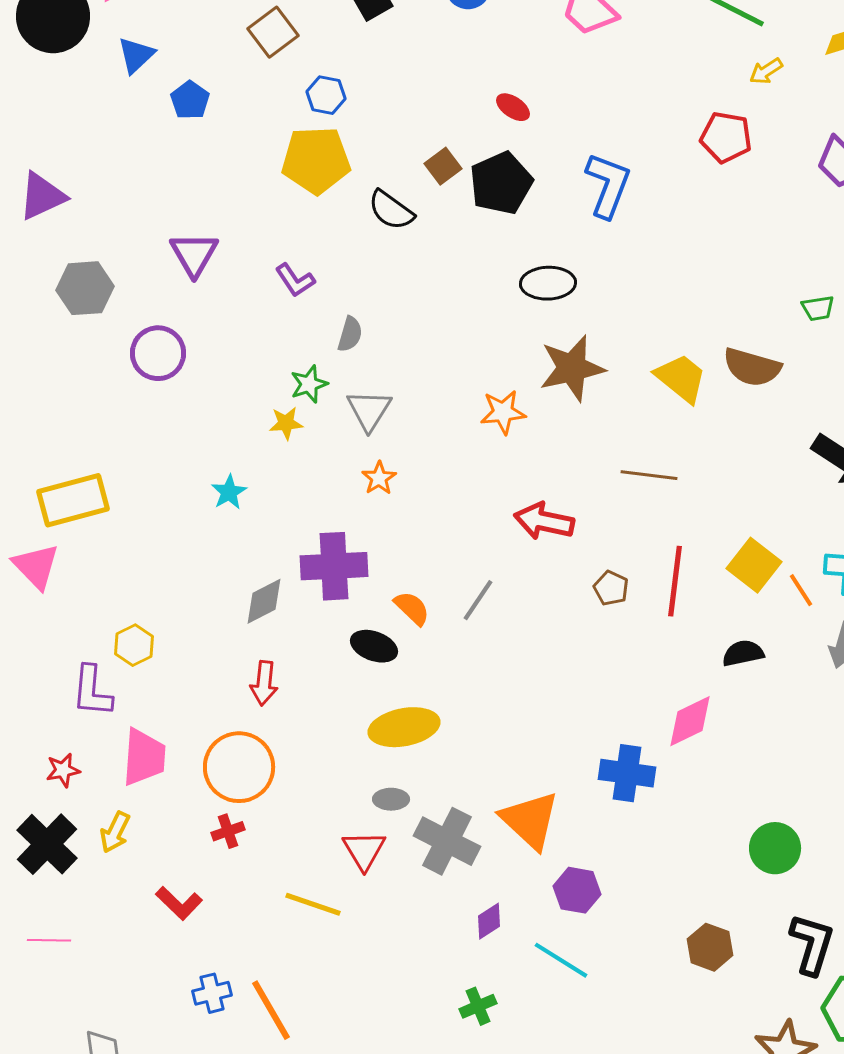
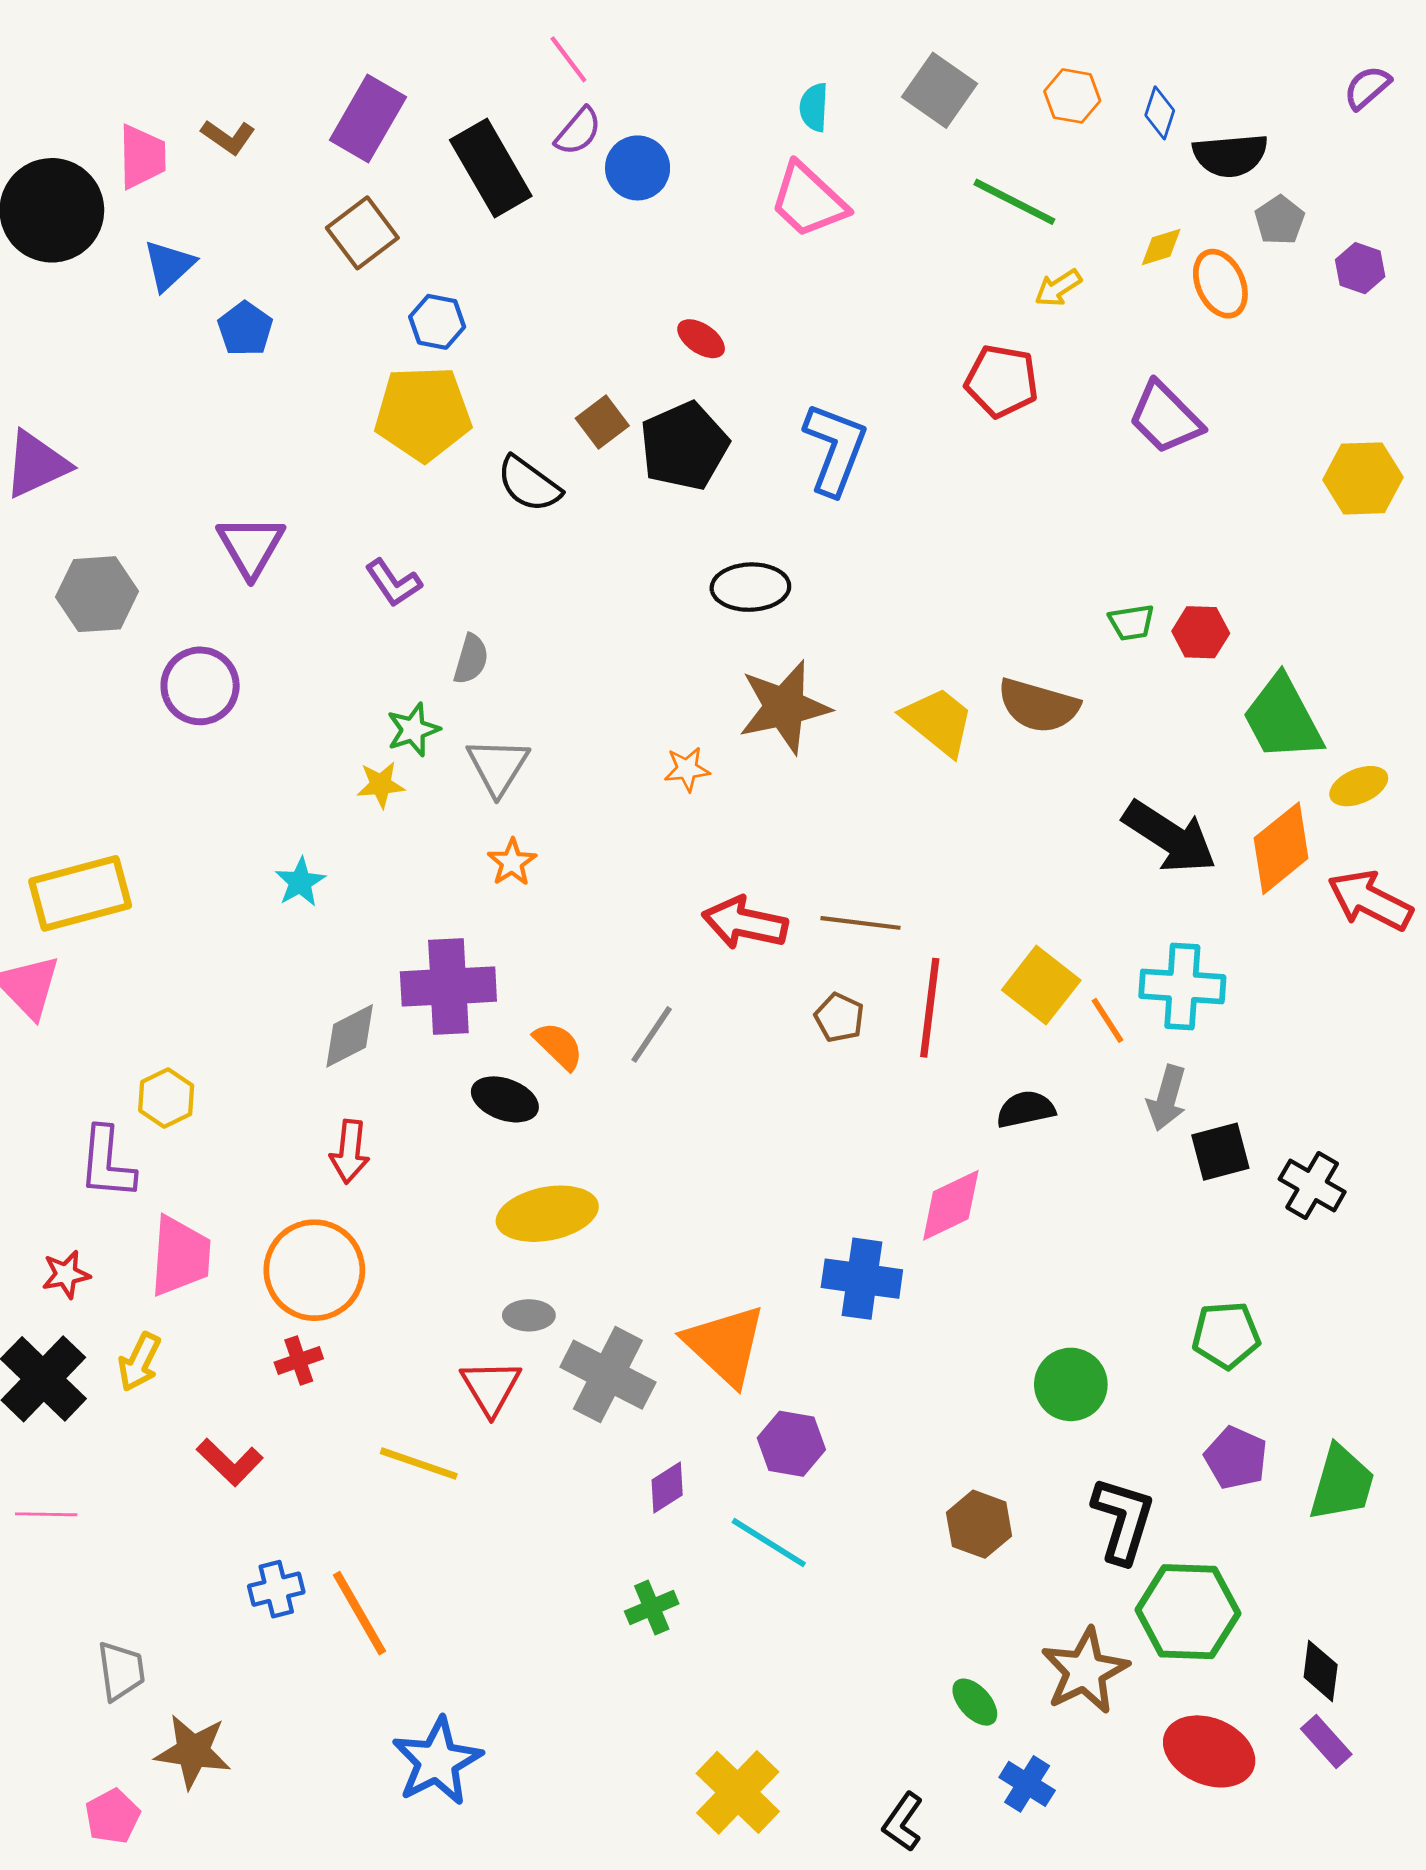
orange star: (503, 412) -> (687, 769), size x0.7
brown line: (649, 475) -> (861, 923), moved

